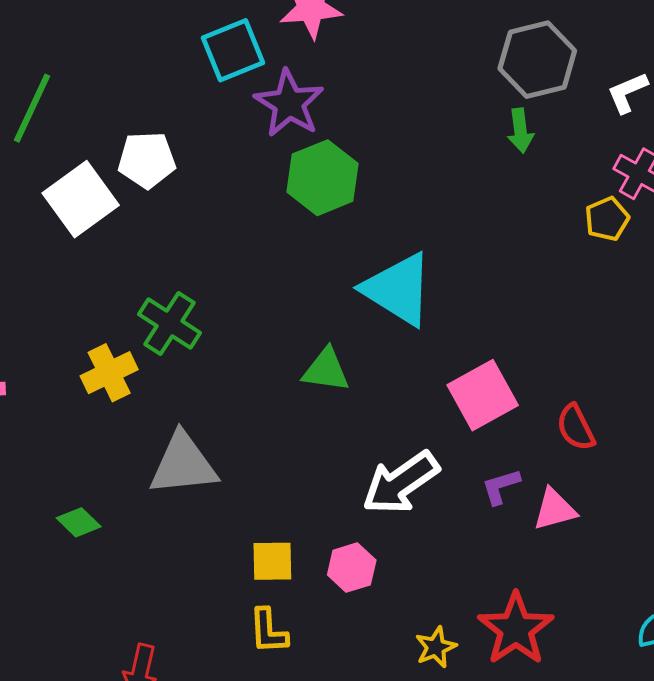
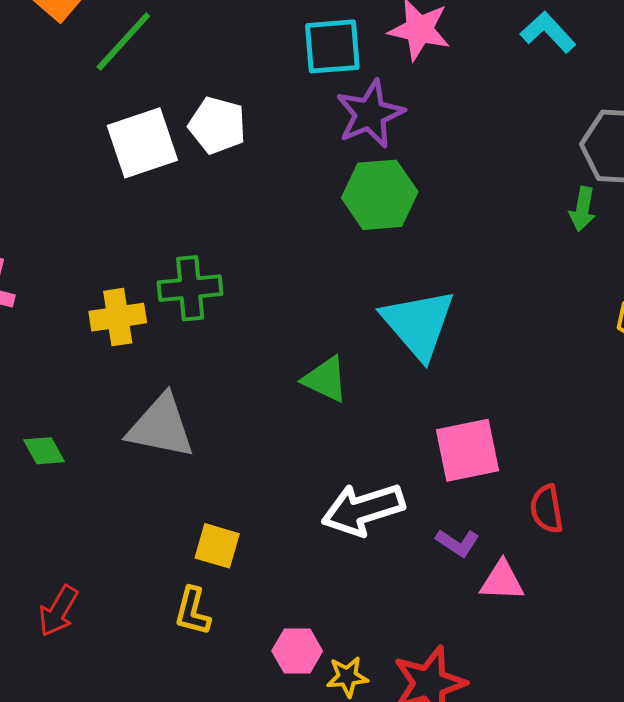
green cross: (169, 323) -> (190, 288), turned 34
purple L-shape: (501, 486) -> (457, 543), turned -147
pink hexagon: (352, 568) -> (297, 651), moved

